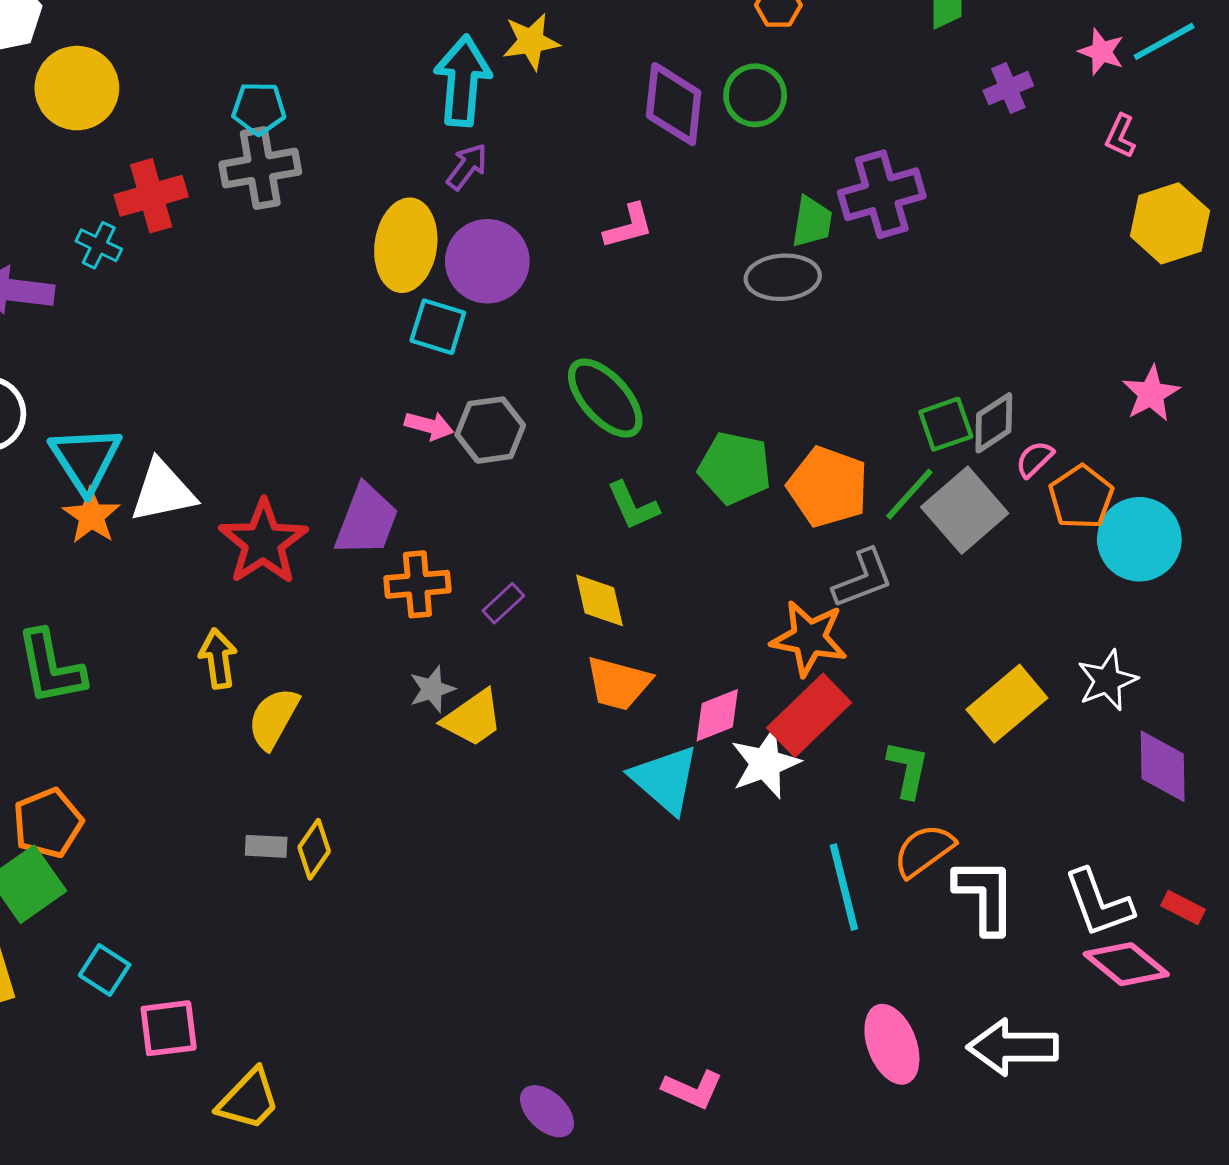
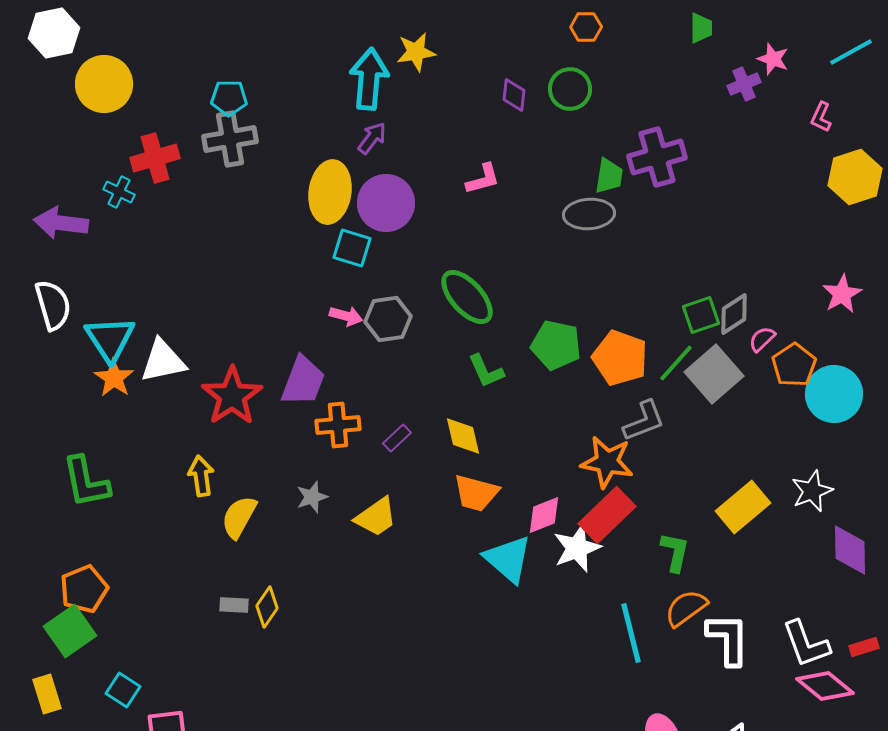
pink star: (1101, 52) -> (773, 59), moved
purple diamond: (674, 104) -> (514, 95), size x0.6
gray star: (432, 689) -> (312, 497), moved
red rectangle: (1183, 907) -> (864, 647), turned -44

